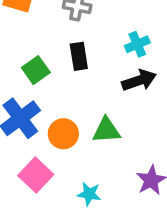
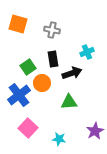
black arrow: (139, 80) -> (72, 73), moved
orange circle: (63, 134) -> (42, 83), moved

